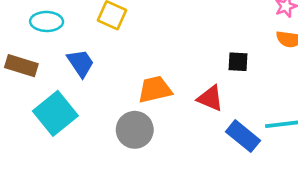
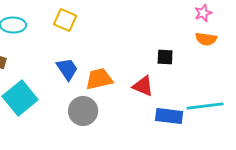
blue trapezoid: (81, 63) -> (67, 69), moved
blue rectangle: (243, 136) -> (169, 116), turned -32

